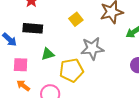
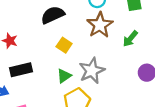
green triangle: (48, 54) -> (64, 76), moved

